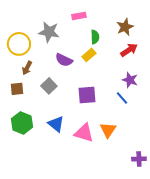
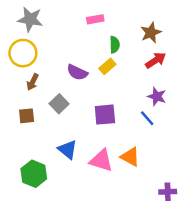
gray star: (49, 32) -> (30, 19), moved
brown square: (17, 89) -> (27, 116), moved
green hexagon: (22, 123) -> (34, 174), moved
orange triangle: (108, 130) -> (130, 157), turned -36

